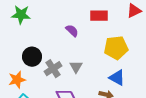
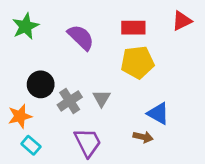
green star: (21, 15) -> (25, 26), turned -30
purple semicircle: (72, 31) -> (81, 37), moved, size x1.5
yellow pentagon: (116, 48) -> (137, 62), moved

